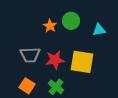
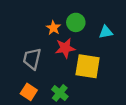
gray trapezoid: (30, 55) -> (32, 59), turned 105
red star: (55, 60) -> (65, 48), moved

